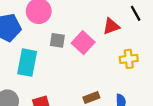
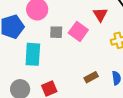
red triangle: (111, 26) -> (100, 15), turned -35

